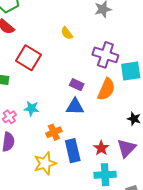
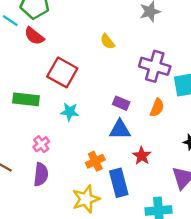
orange semicircle: (106, 89) -> (157, 108), size x0.7
cyan star: (31, 108) -> (70, 112), moved
red star: (101, 148) -> (142, 156), moved

